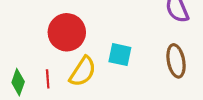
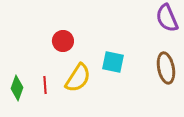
red circle: (67, 32) -> (63, 41), size x0.6

